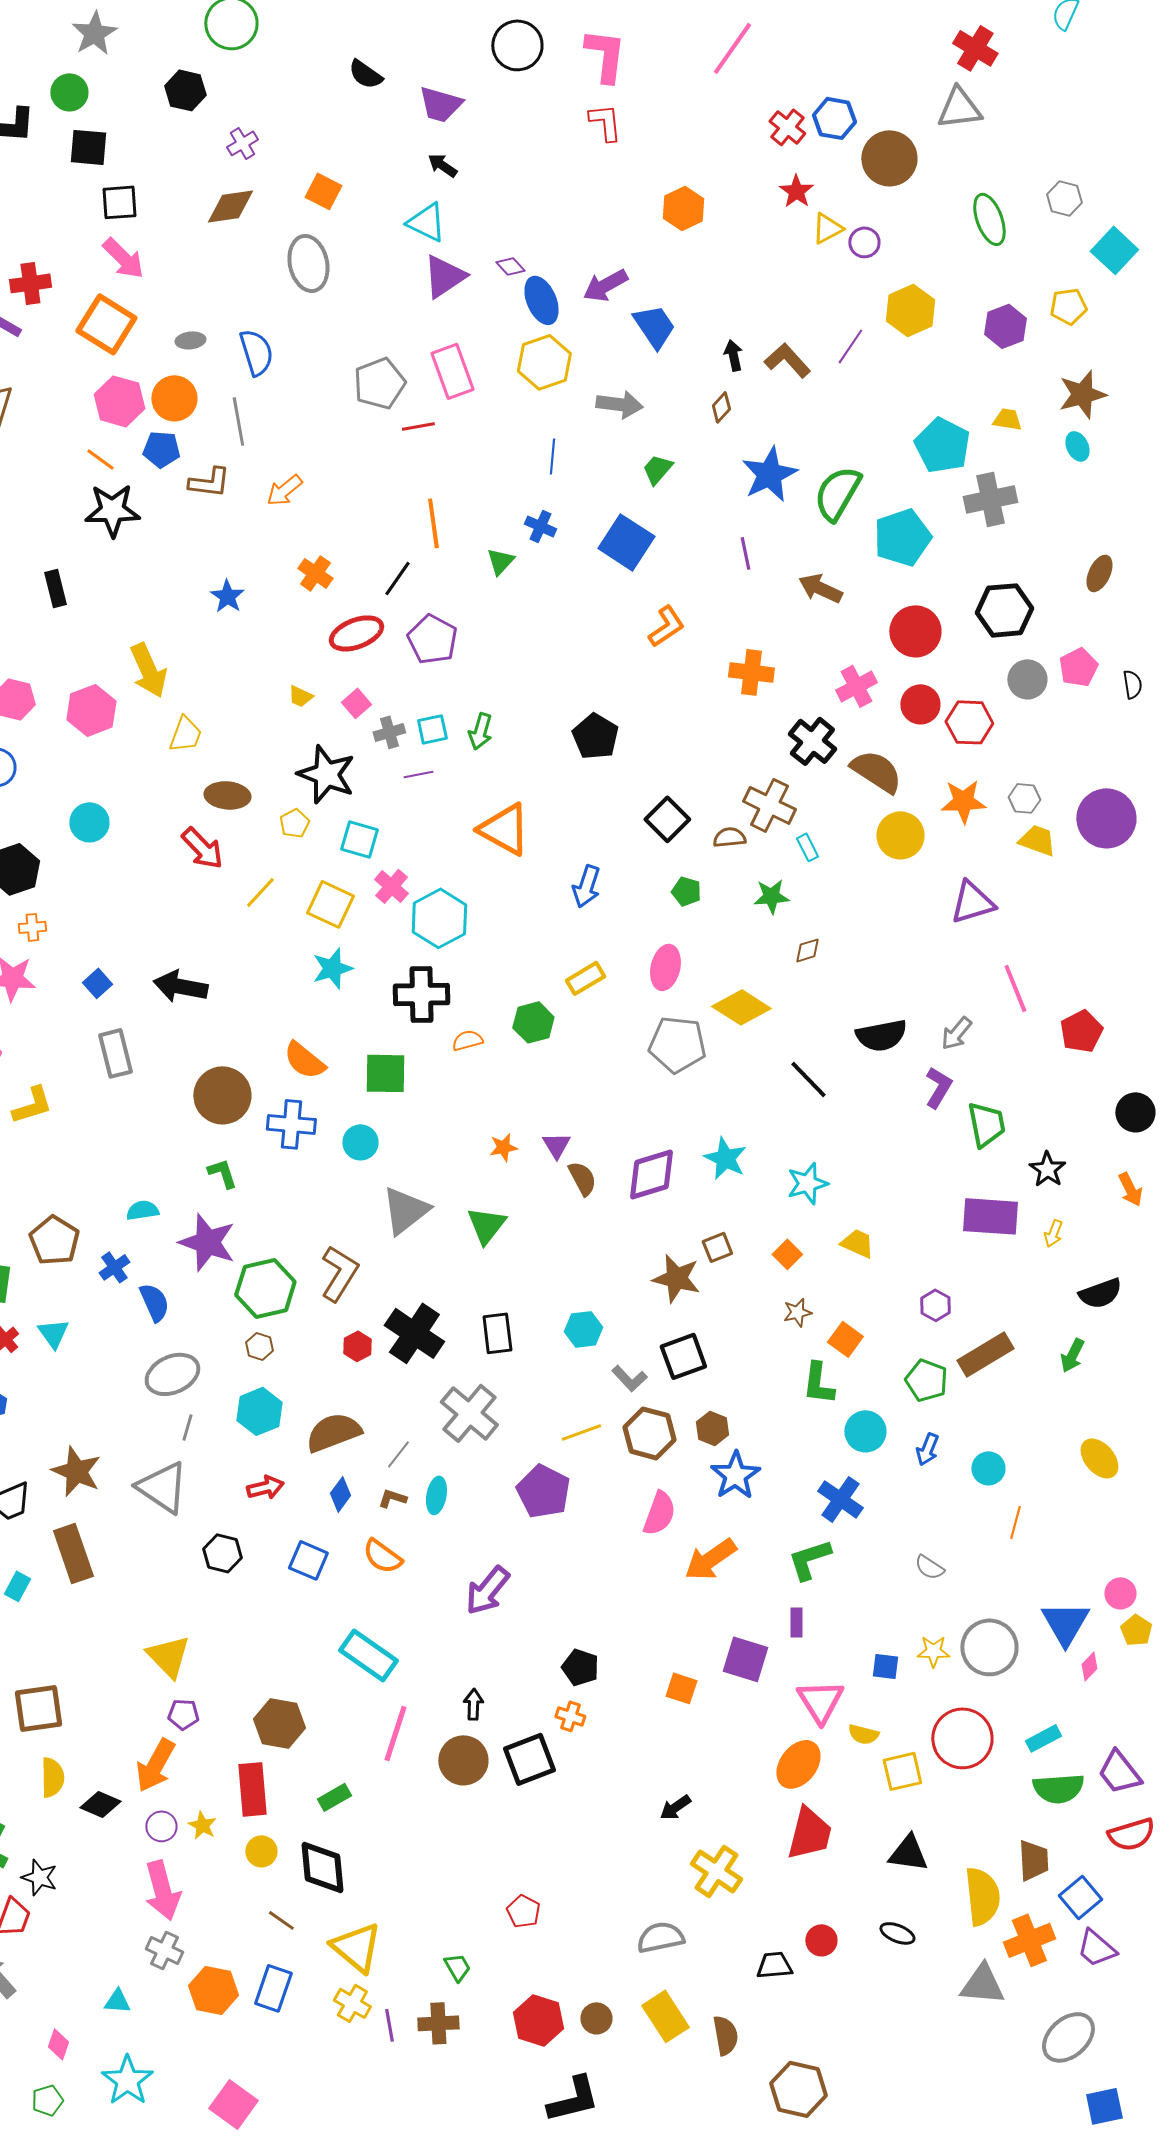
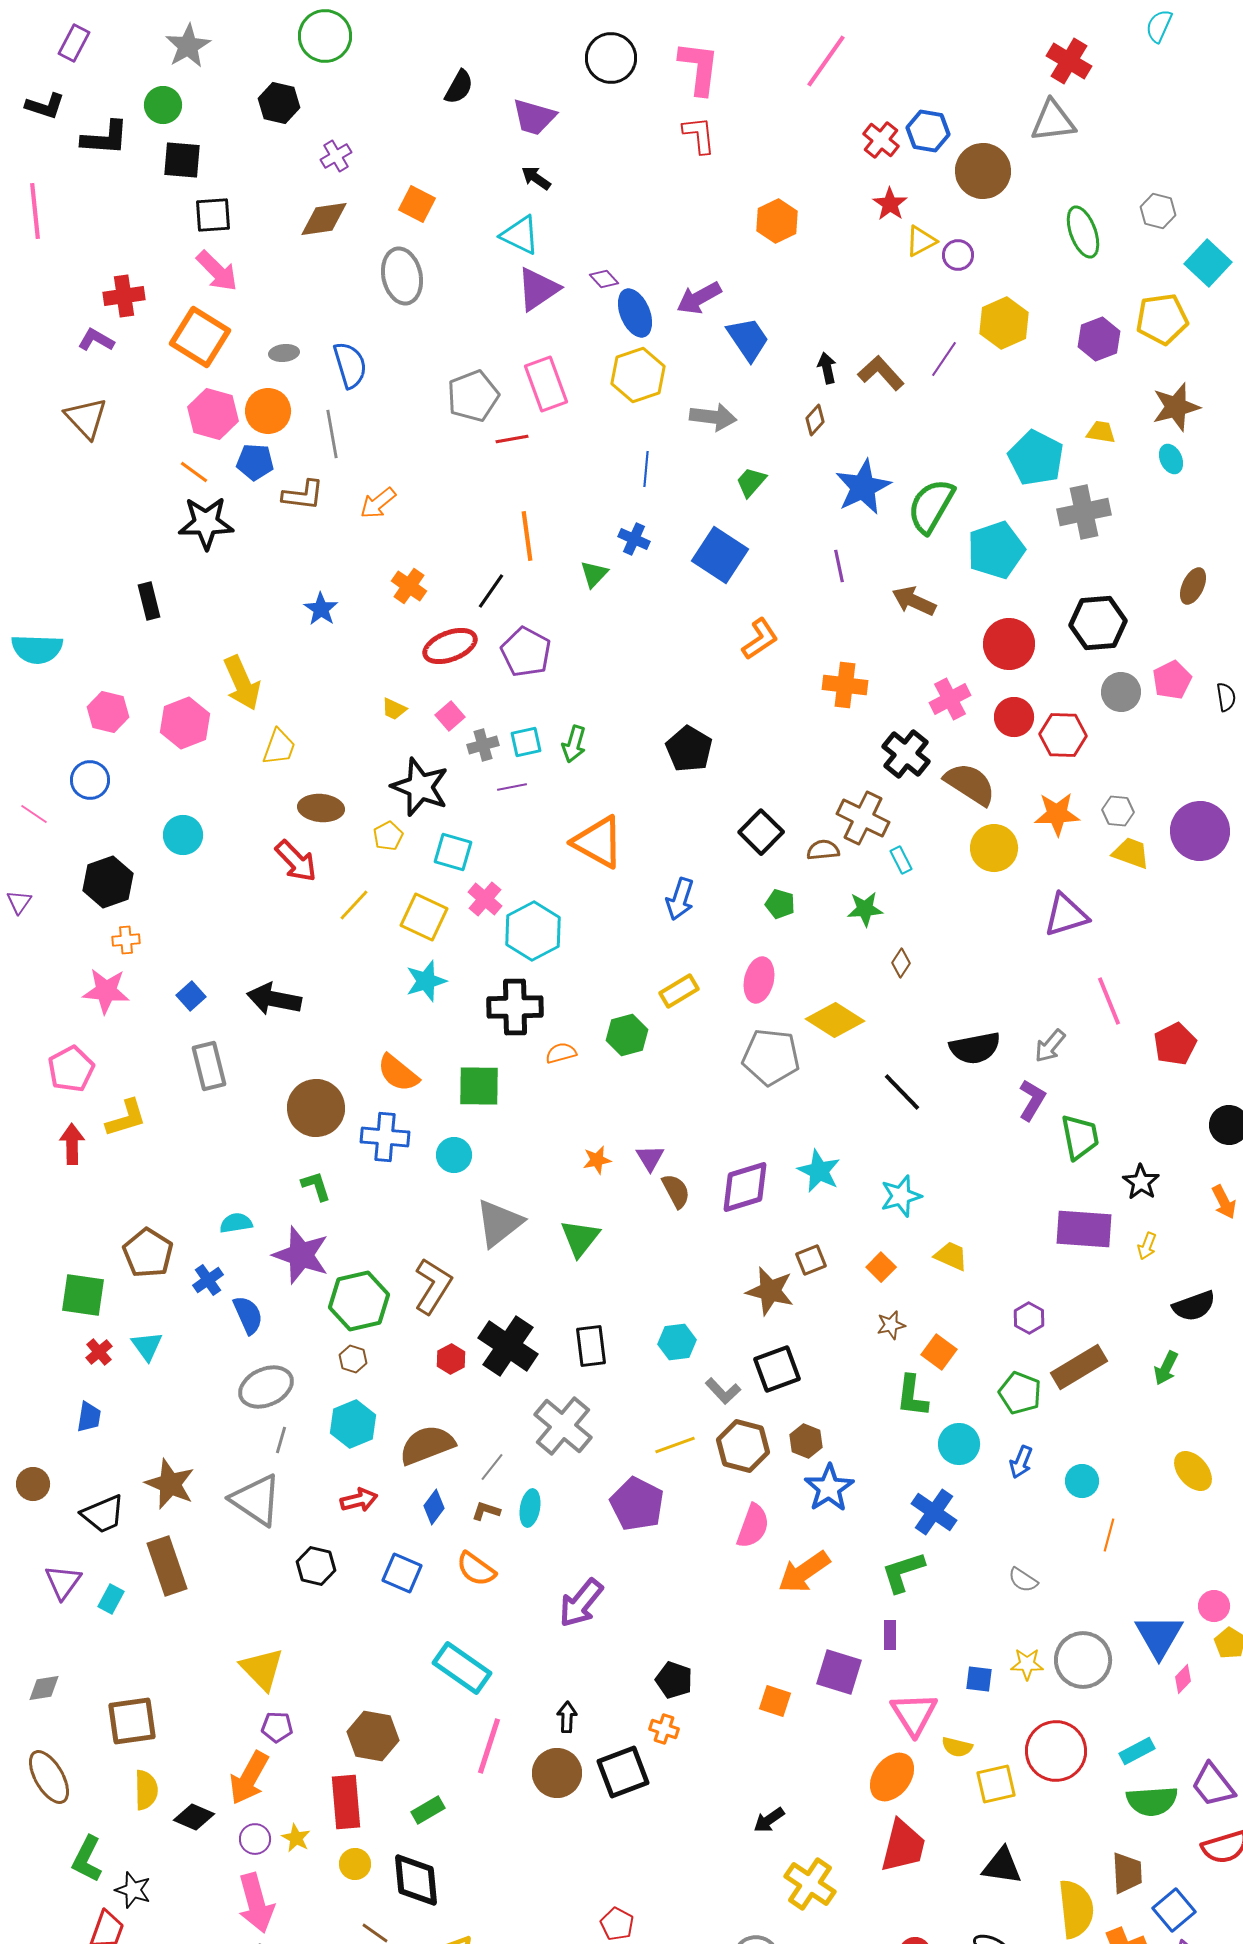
black semicircle: (365, 74) -> (459, 87), turned -96
yellow pentagon: (1068, 306) -> (1162, 319), size x1.4
brown diamond: (807, 950) -> (901, 963), turned -40

